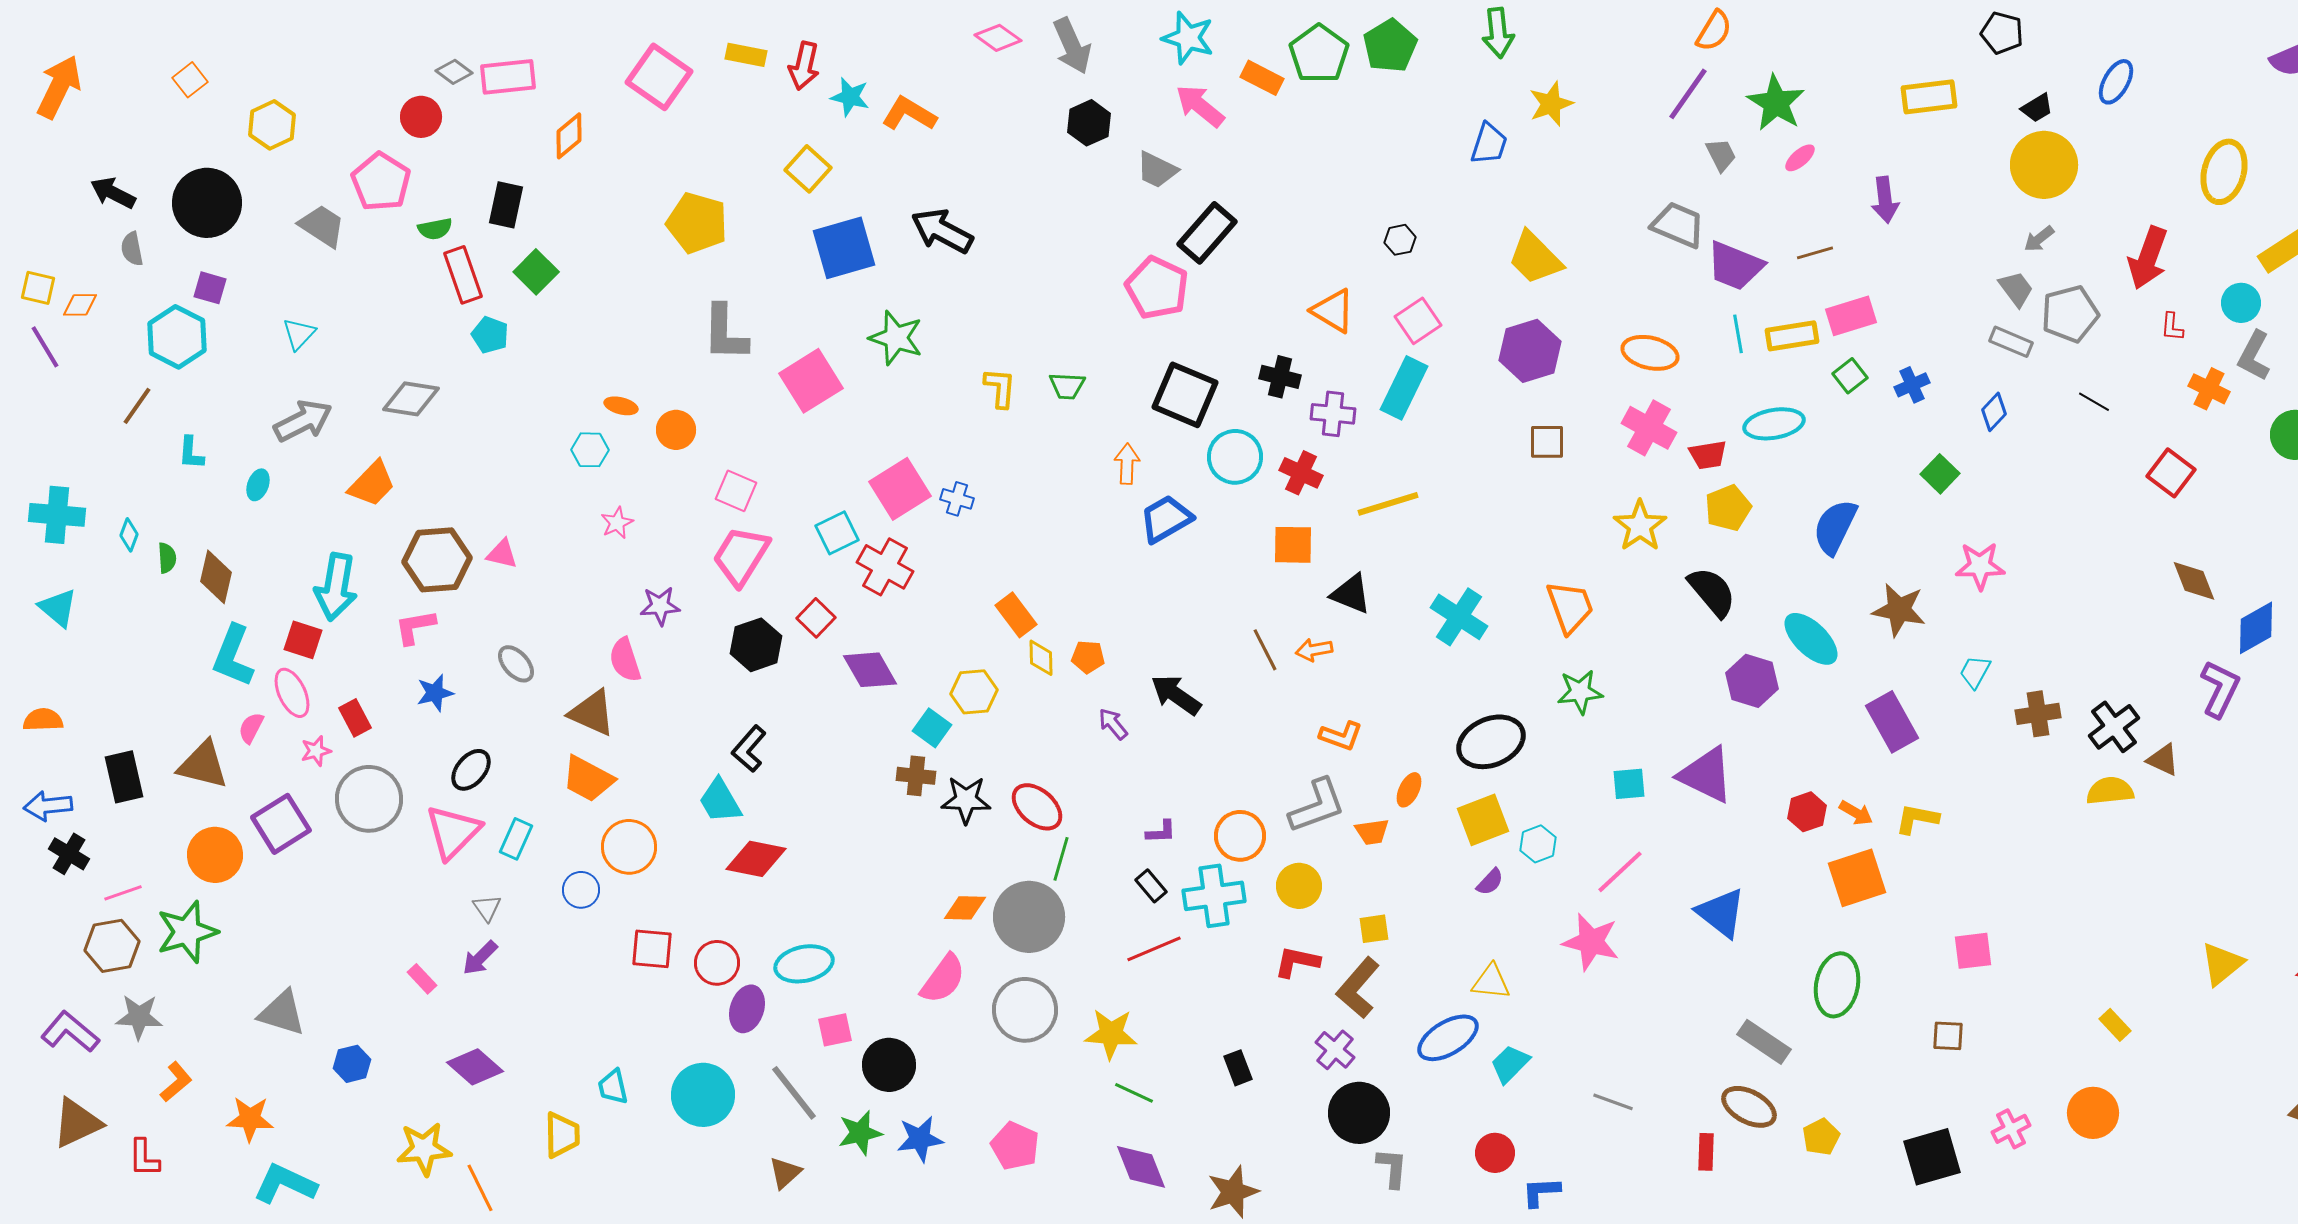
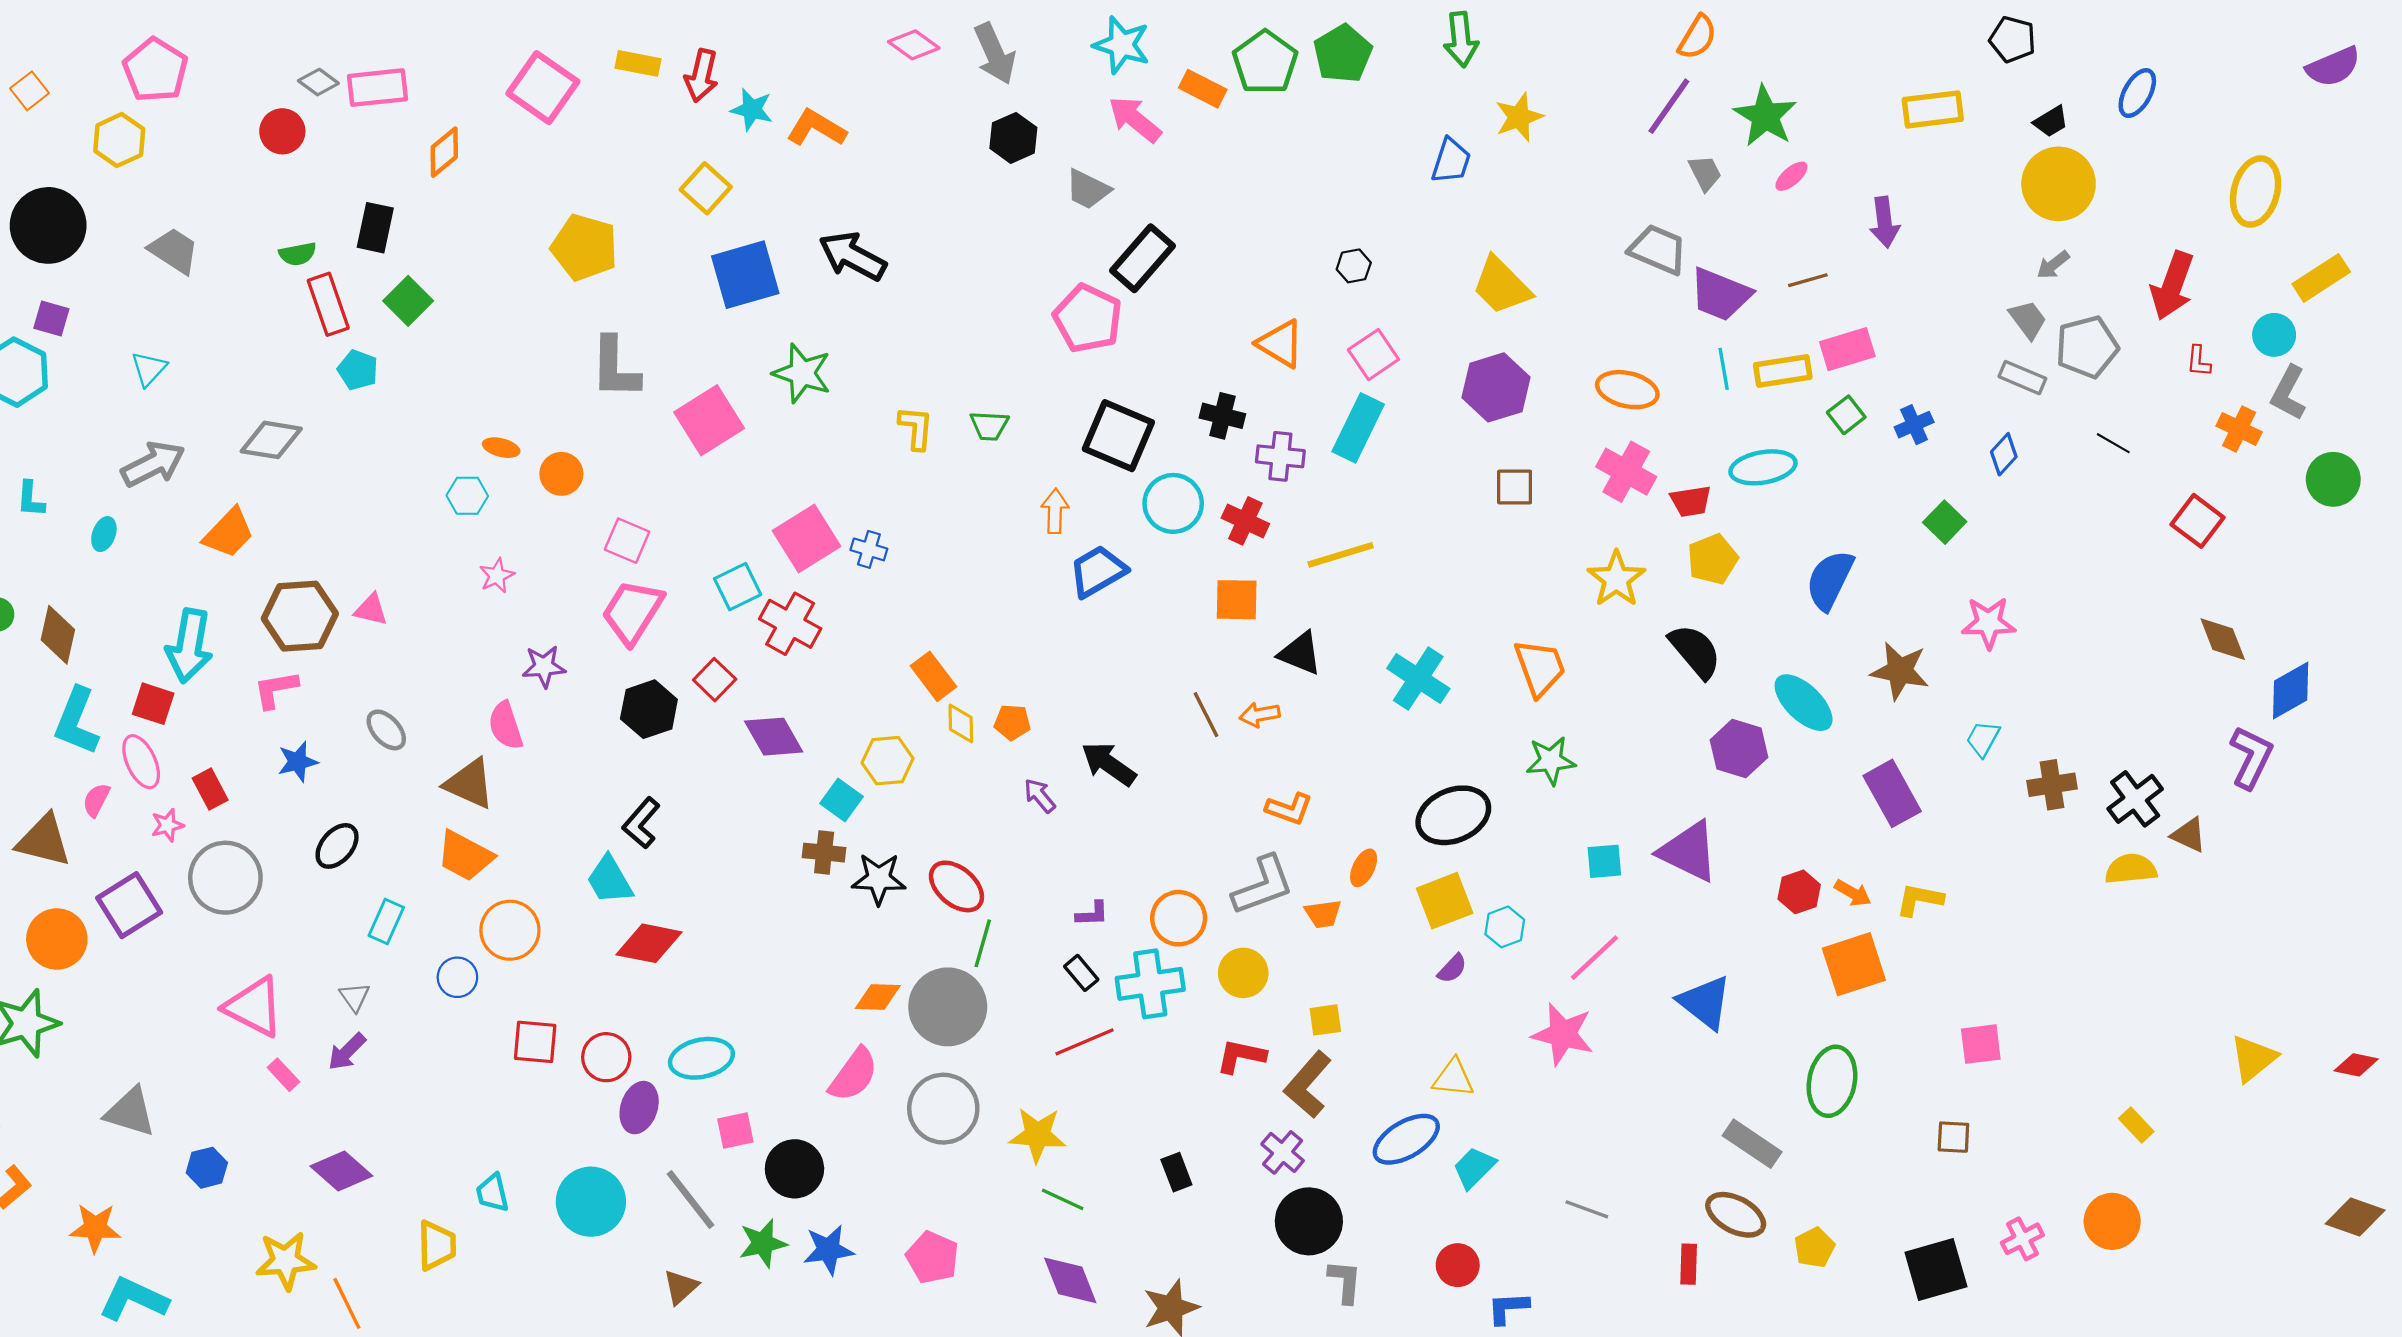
pink pentagon: (381, 182) -> (155, 70), moved
pink triangle: (453, 832) -> (254, 1007), moved, turned -48

